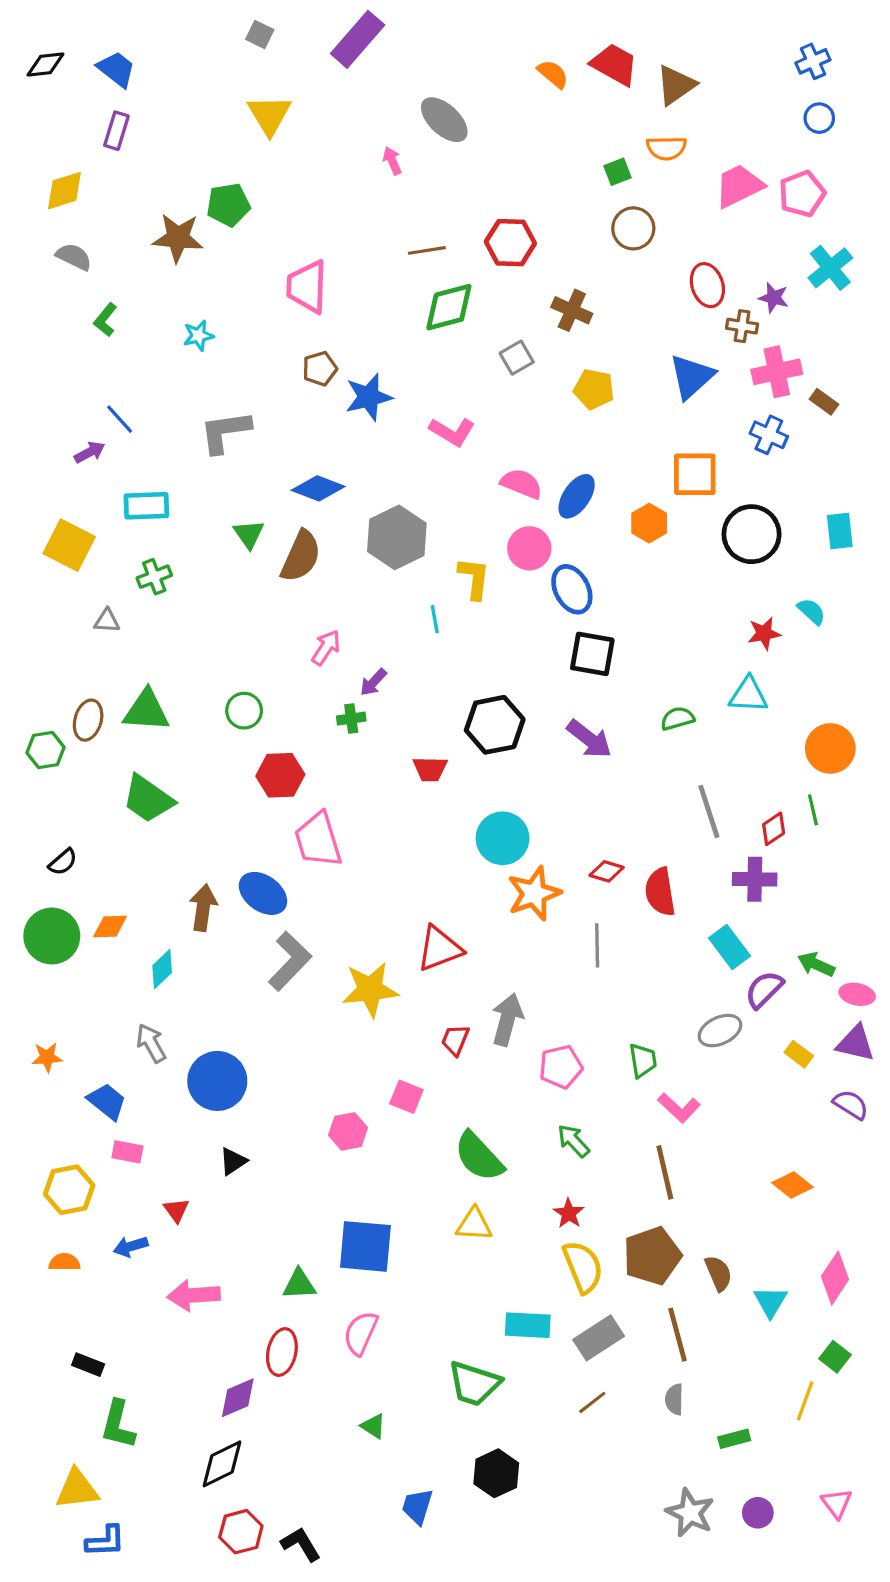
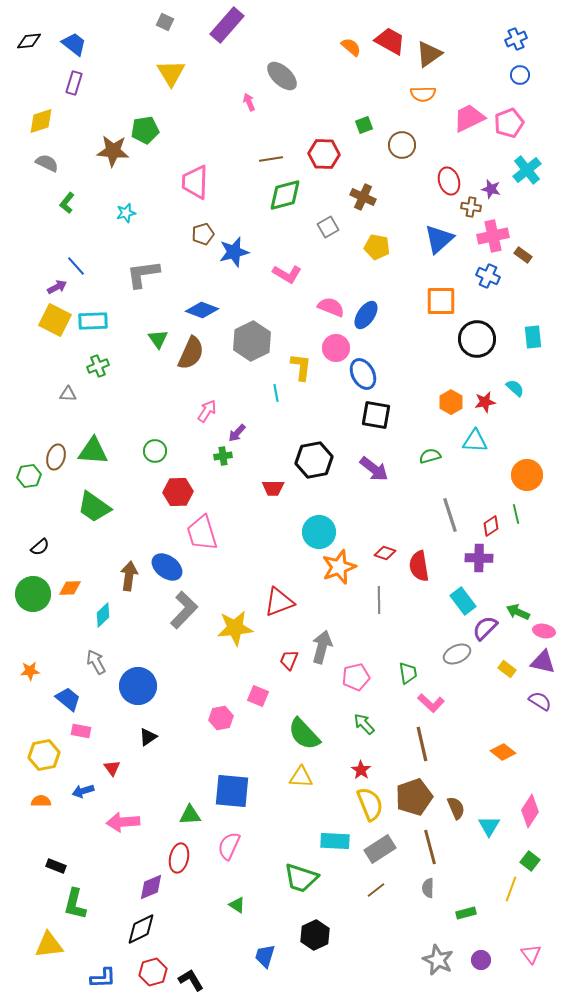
green square: (618, 172) -> (364, 125), moved
orange hexagon: (649, 523) -> (451, 402), moved
yellow square: (69, 545) -> (55, 320), moved
blue L-shape: (105, 1541) -> (103, 978), moved

